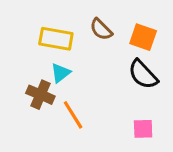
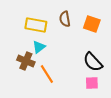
brown semicircle: (101, 29) -> (65, 19), turned 35
black semicircle: (143, 74) -> (93, 62), moved

